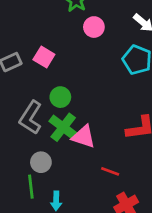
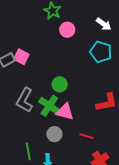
pink square: (44, 57) -> (21, 57), moved
green circle: (60, 97) -> (60, 84), moved
gray circle: (41, 162) -> (54, 134), moved

